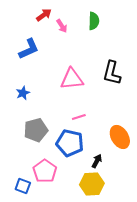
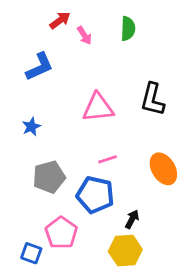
orange ellipse: (120, 137) -> (163, 169), moved

